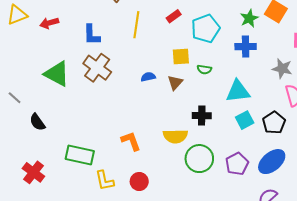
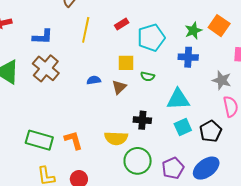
blue L-shape: (92, 35) -> (43, 37), turned -90
green rectangle: (80, 155) -> (39, 140), moved

